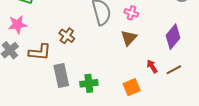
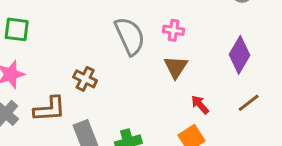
red arrow: (152, 66) -> (200, 105), moved

